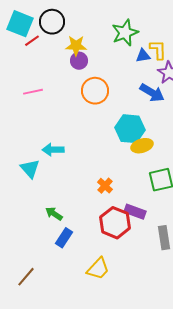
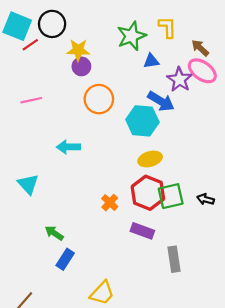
yellow L-shape: (158, 50) -> (167, 27), moved
cyan hexagon: (130, 129) -> (142, 121), moved
cyan arrow: (53, 150) -> (68, 147), moved
red hexagon: (115, 223) -> (148, 193), moved

